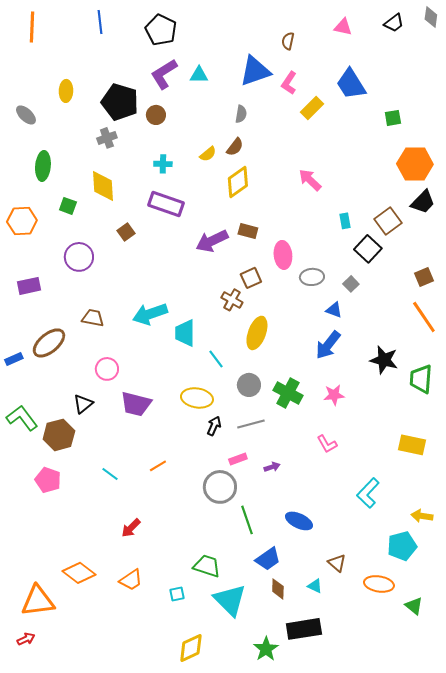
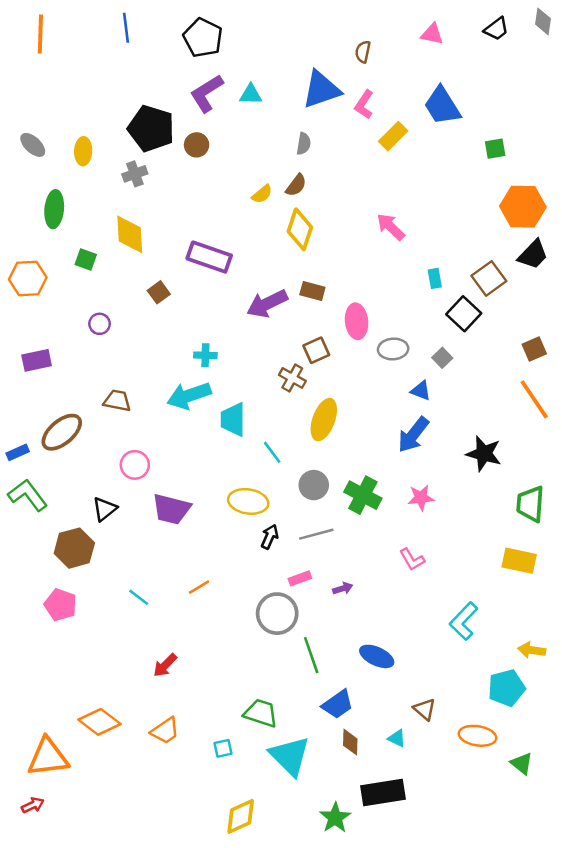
yellow ellipse: (66, 91) -> (83, 151), moved
cyan cross: (163, 164) -> (205, 355), moved
yellow diamond: (238, 182) -> (300, 229), turned -36
purple circle: (79, 257) -> (100, 324), size x0.6
green trapezoid: (421, 379) -> (530, 504), moved
green L-shape: (22, 418) -> (28, 495), moved

